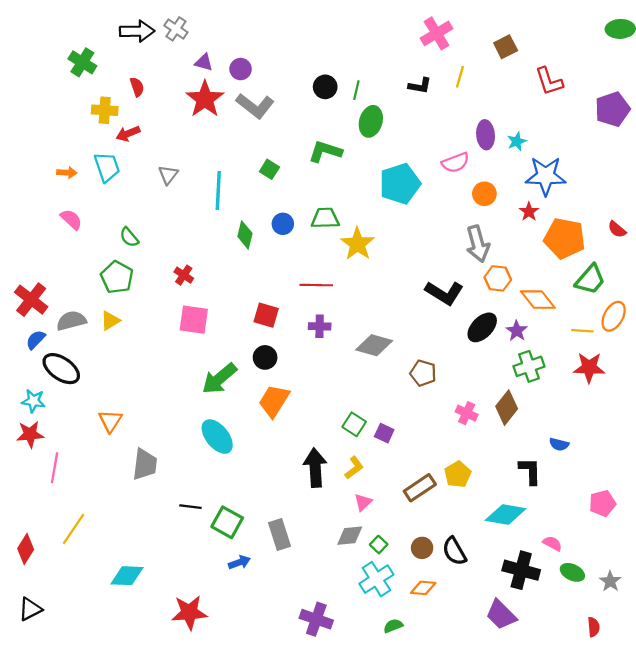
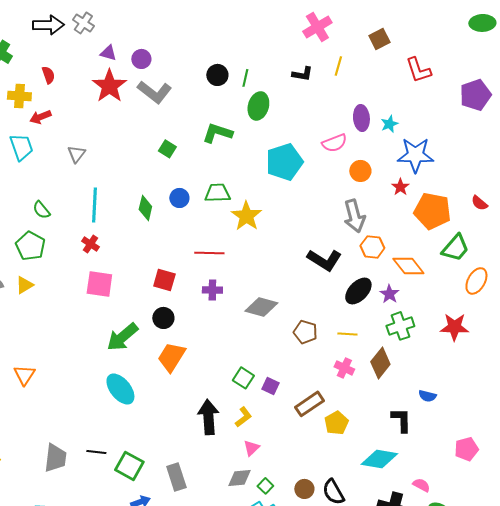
cyan line: (218, 190) -> (94, 205), moved
yellow line: (582, 331) -> (347, 334), moved
gray trapezoid: (145, 464) -> (55, 458), moved
brown rectangle: (420, 488) -> (309, 404), moved

